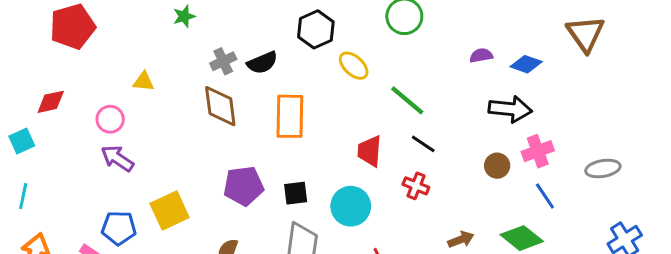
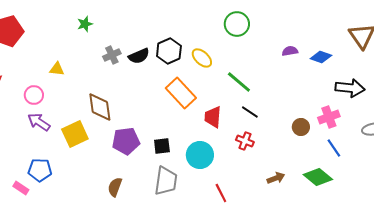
black hexagon: (316, 29) -> (169, 51), moved
brown diamond: (220, 106) -> (100, 107), moved
black arrow: (510, 109) -> (350, 88), moved
orange rectangle: (290, 116) -> (181, 93), moved, turned -44
yellow square: (170, 211) -> (75, 134), moved

